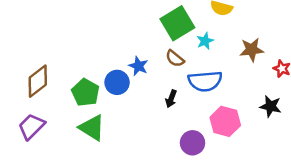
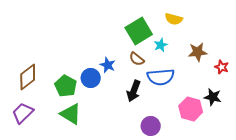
black arrow: (171, 99) -> (134, 91), size x1.5
pink hexagon: (225, 121) -> (191, 109), moved

